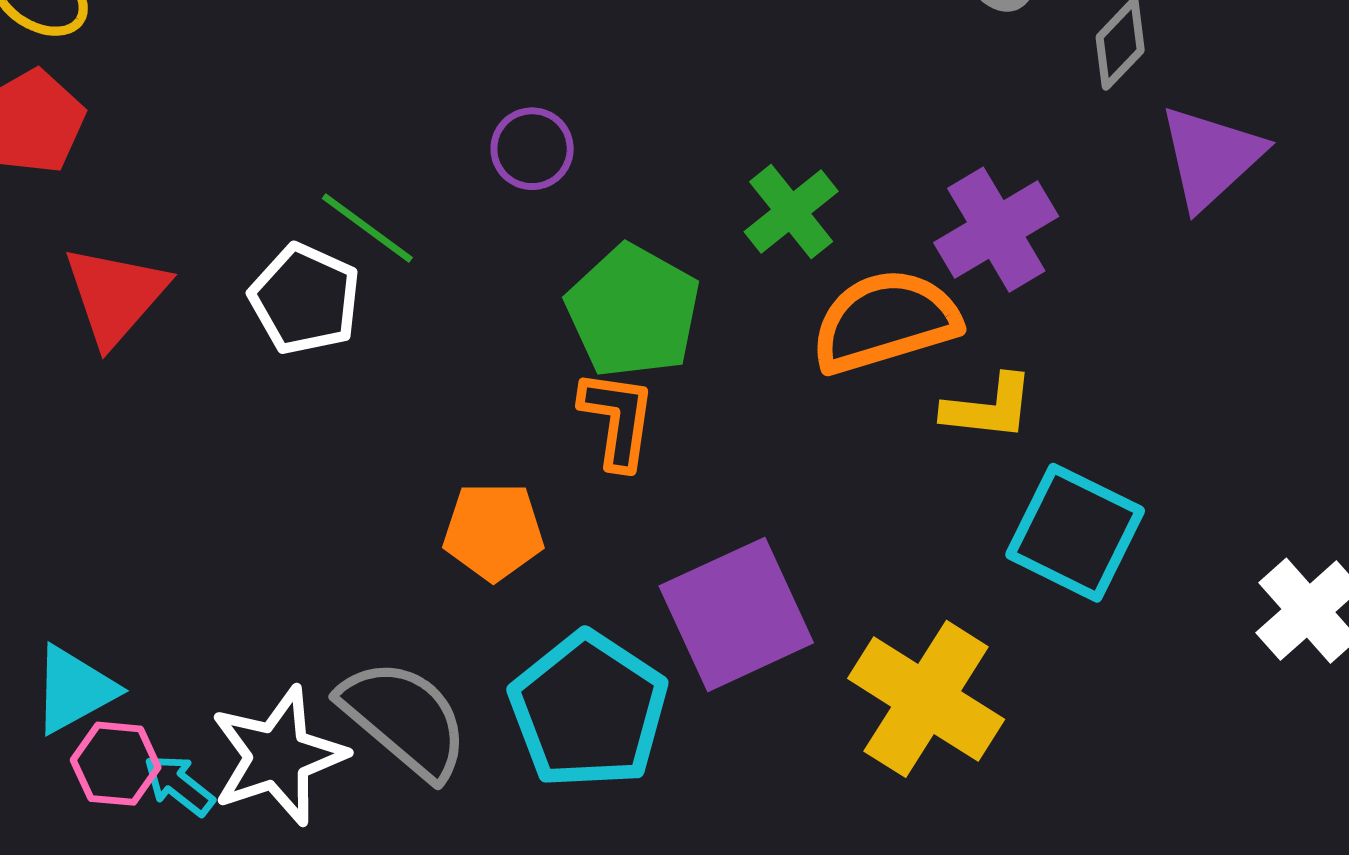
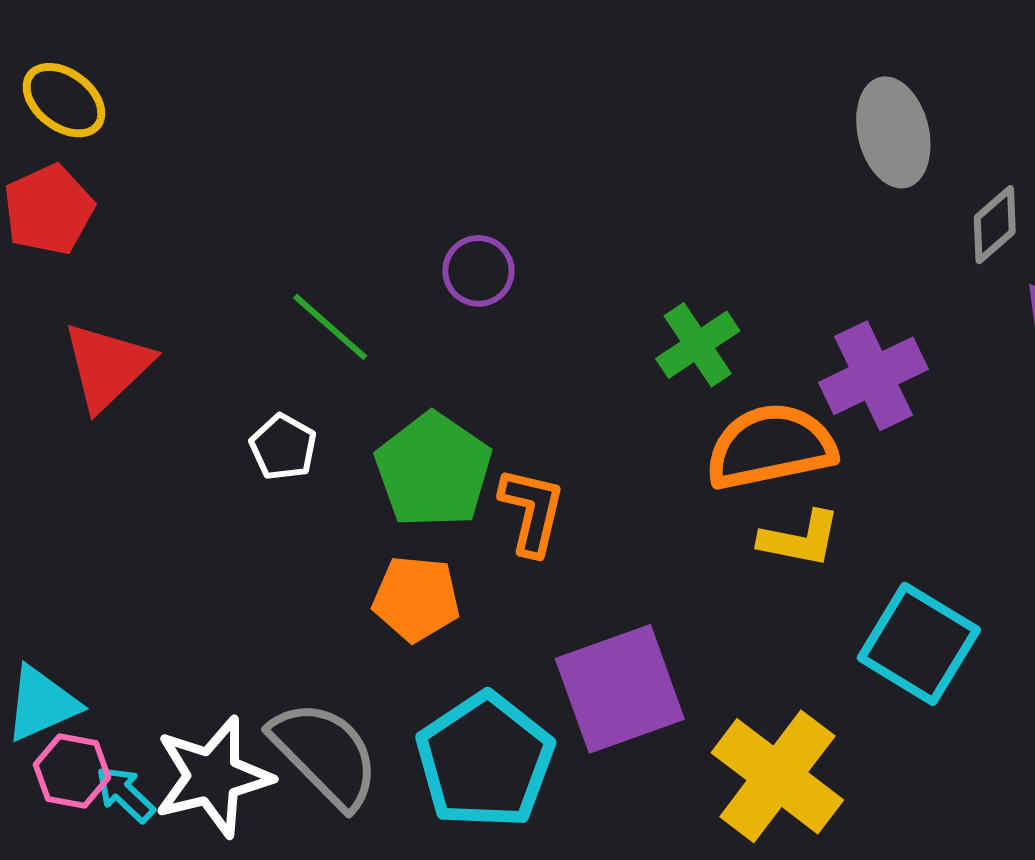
white pentagon: (305, 299) -> (283, 447), moved, size x0.7
green pentagon: (633, 311) -> (433, 470), moved
yellow L-shape: (988, 408) -> (800, 539), moved

